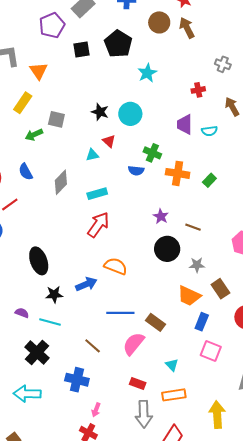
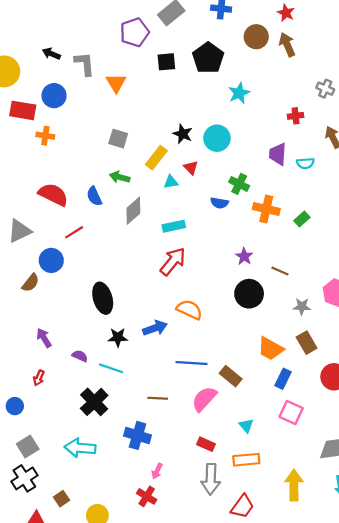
yellow rectangle: (23, 103) -> (156, 158), moved
gray square: (56, 119) -> (118, 139), moved
green arrow: (34, 135) -> (120, 177), moved, turned 36
gray star: (197, 265) -> (302, 306), moved
brown line: (93, 346) -> (158, 398), turned -42

